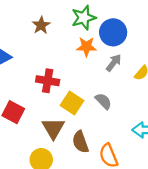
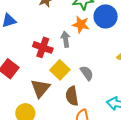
gray arrow: (114, 63) -> (66, 39), moved, turned -56
brown semicircle: (80, 142) -> (72, 96), moved

